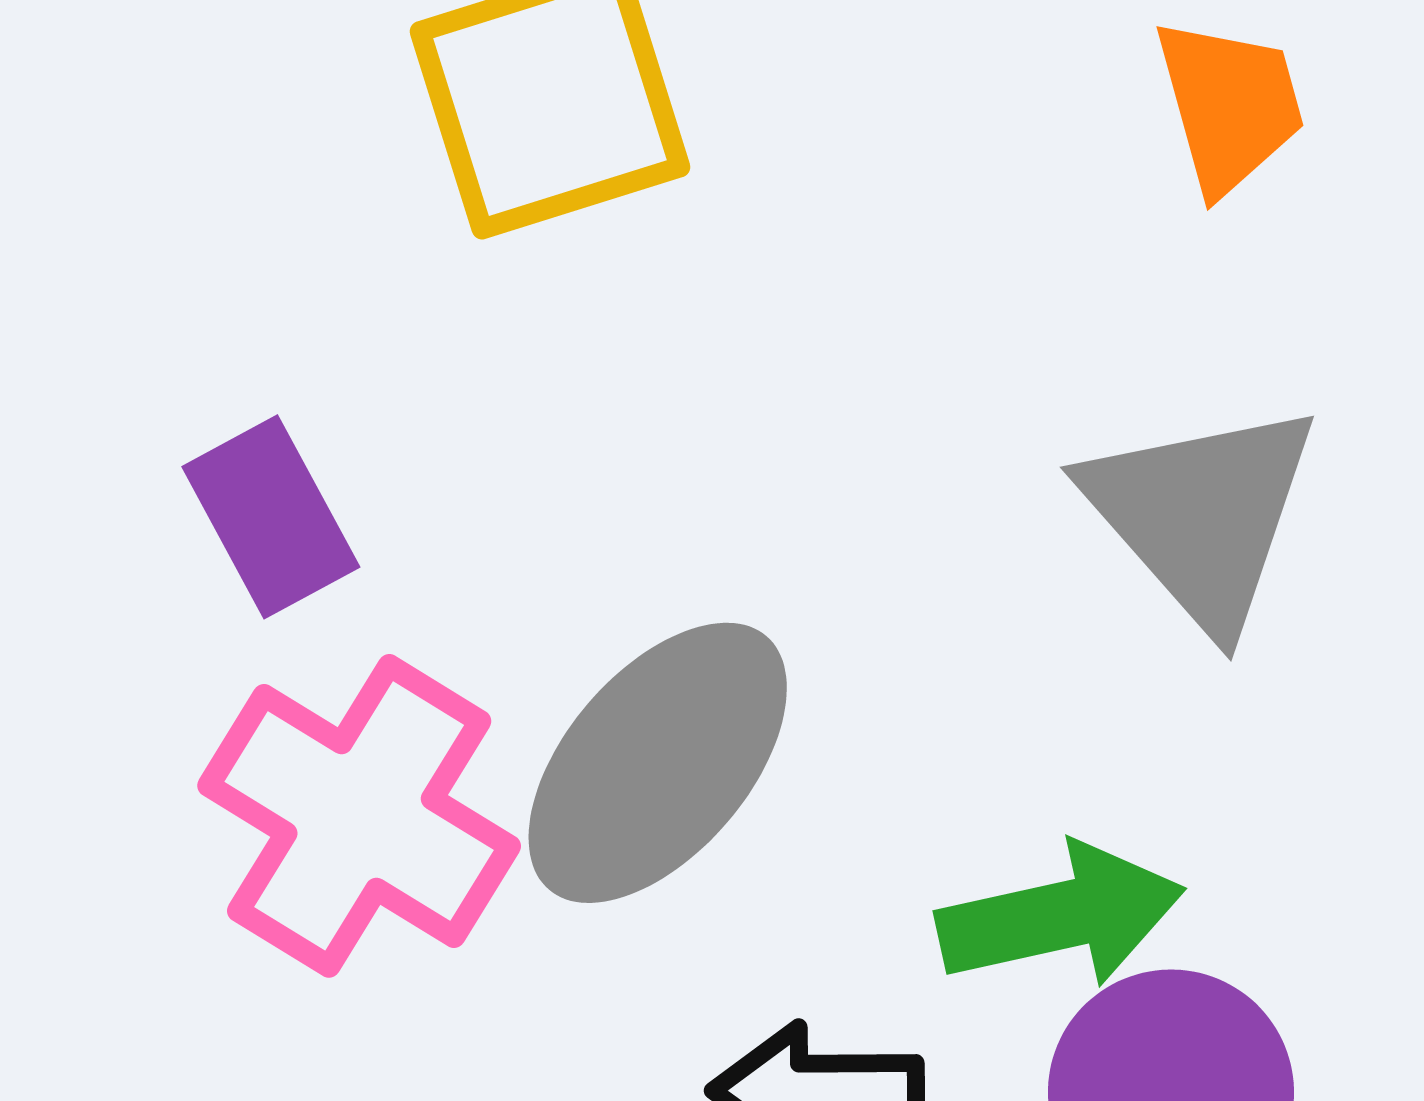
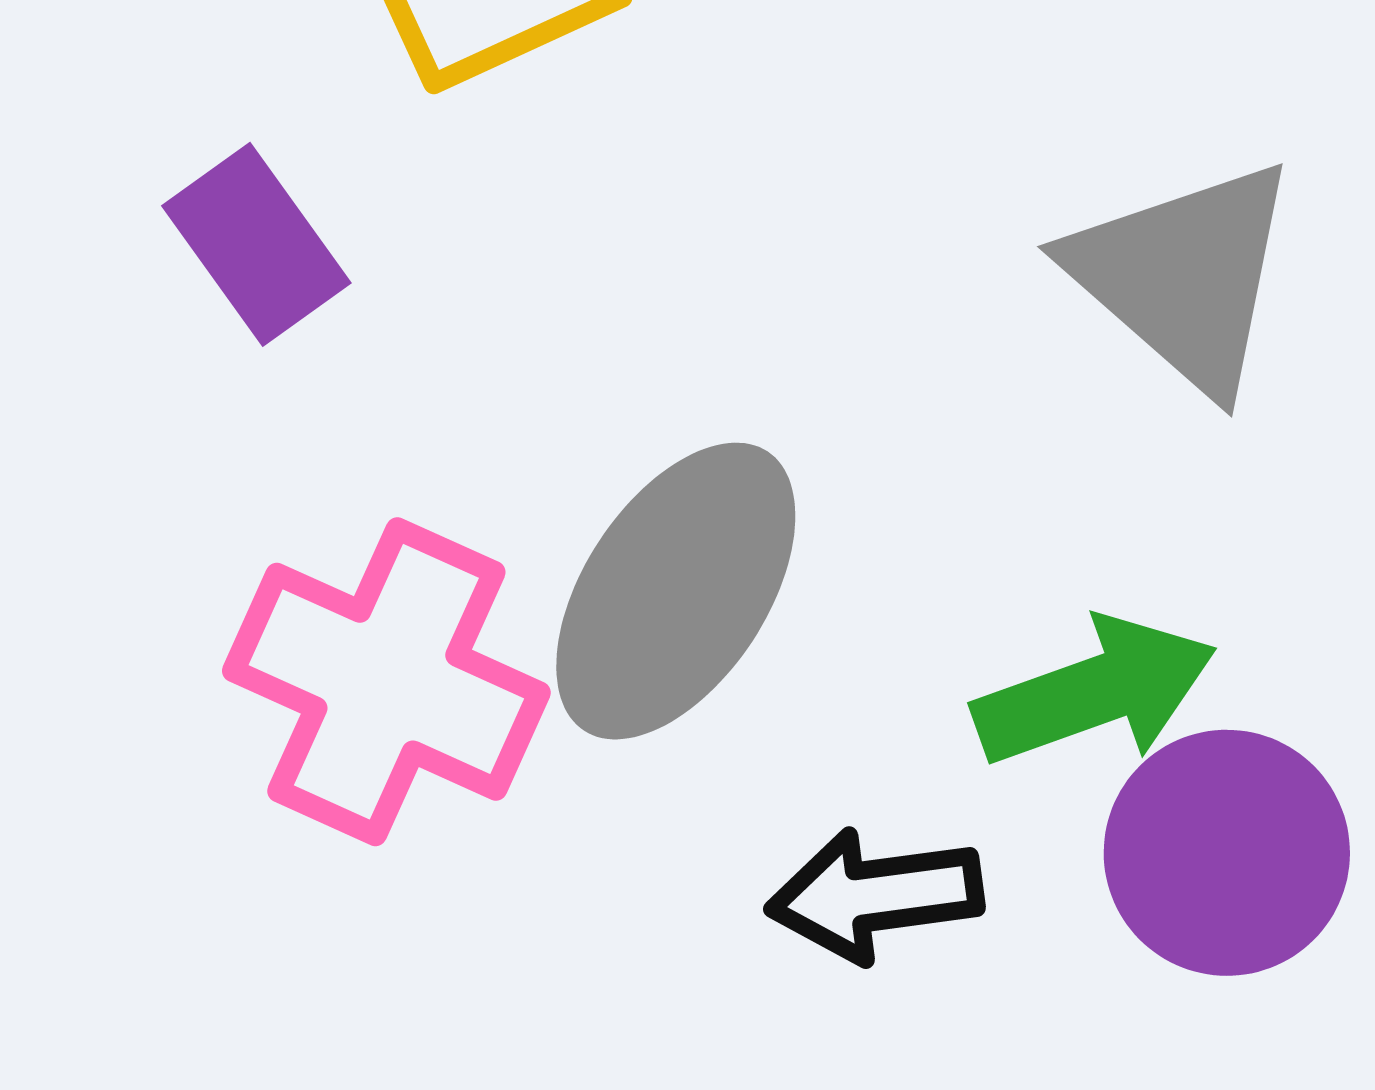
purple rectangle: (271, 517) -> (256, 244), moved

